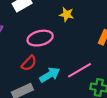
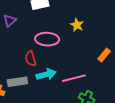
red semicircle: (29, 63) -> (31, 59), turned 105

